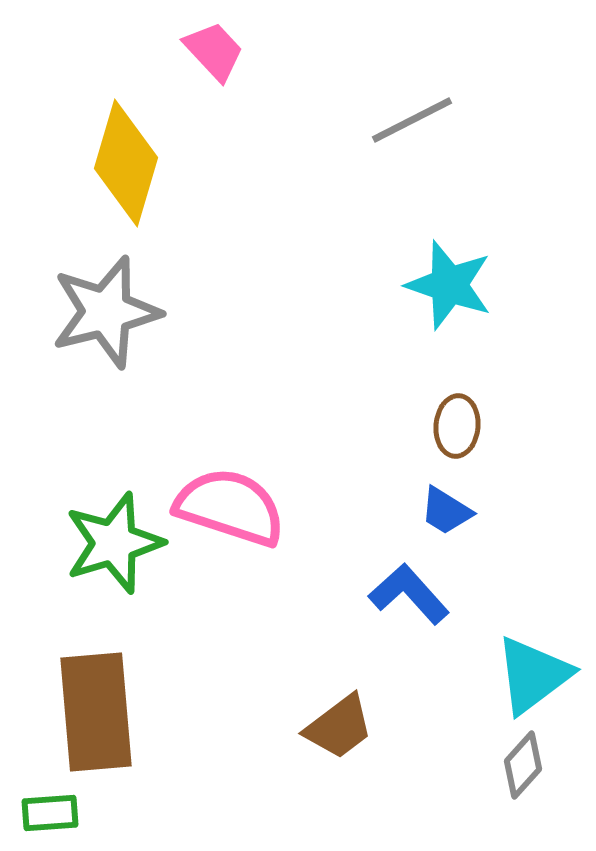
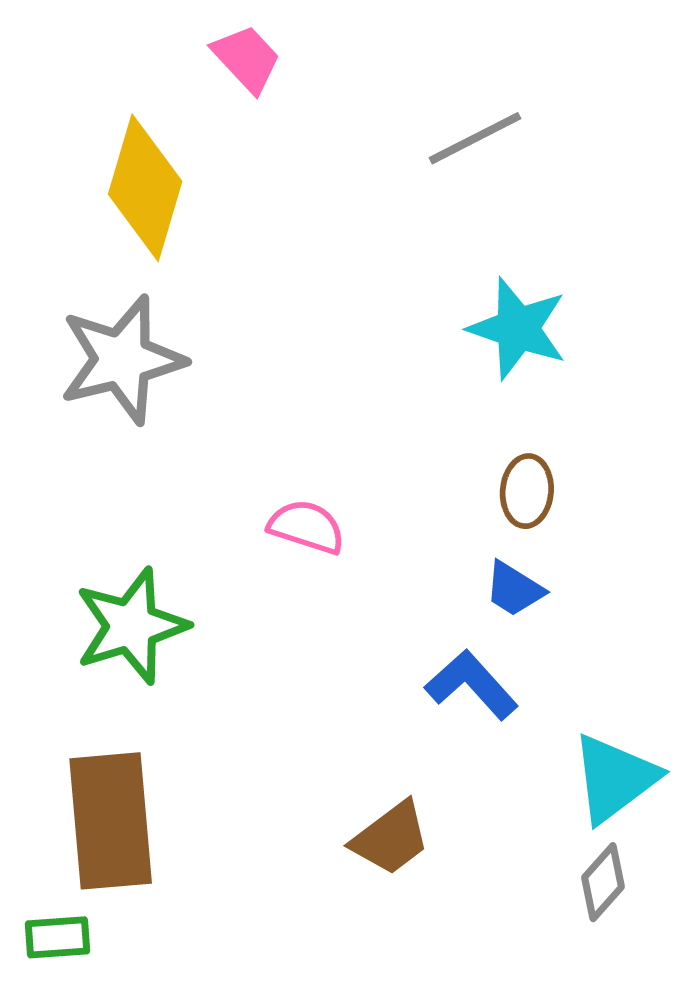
pink semicircle: (230, 507) -> (307, 527), moved, size x0.6

